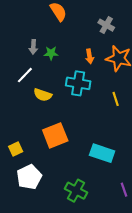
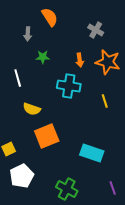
gray arrow: (33, 47) -> (28, 34), moved
white line: (25, 75) -> (18, 78), turned -60
yellow semicircle: (43, 95) -> (32, 109), moved

